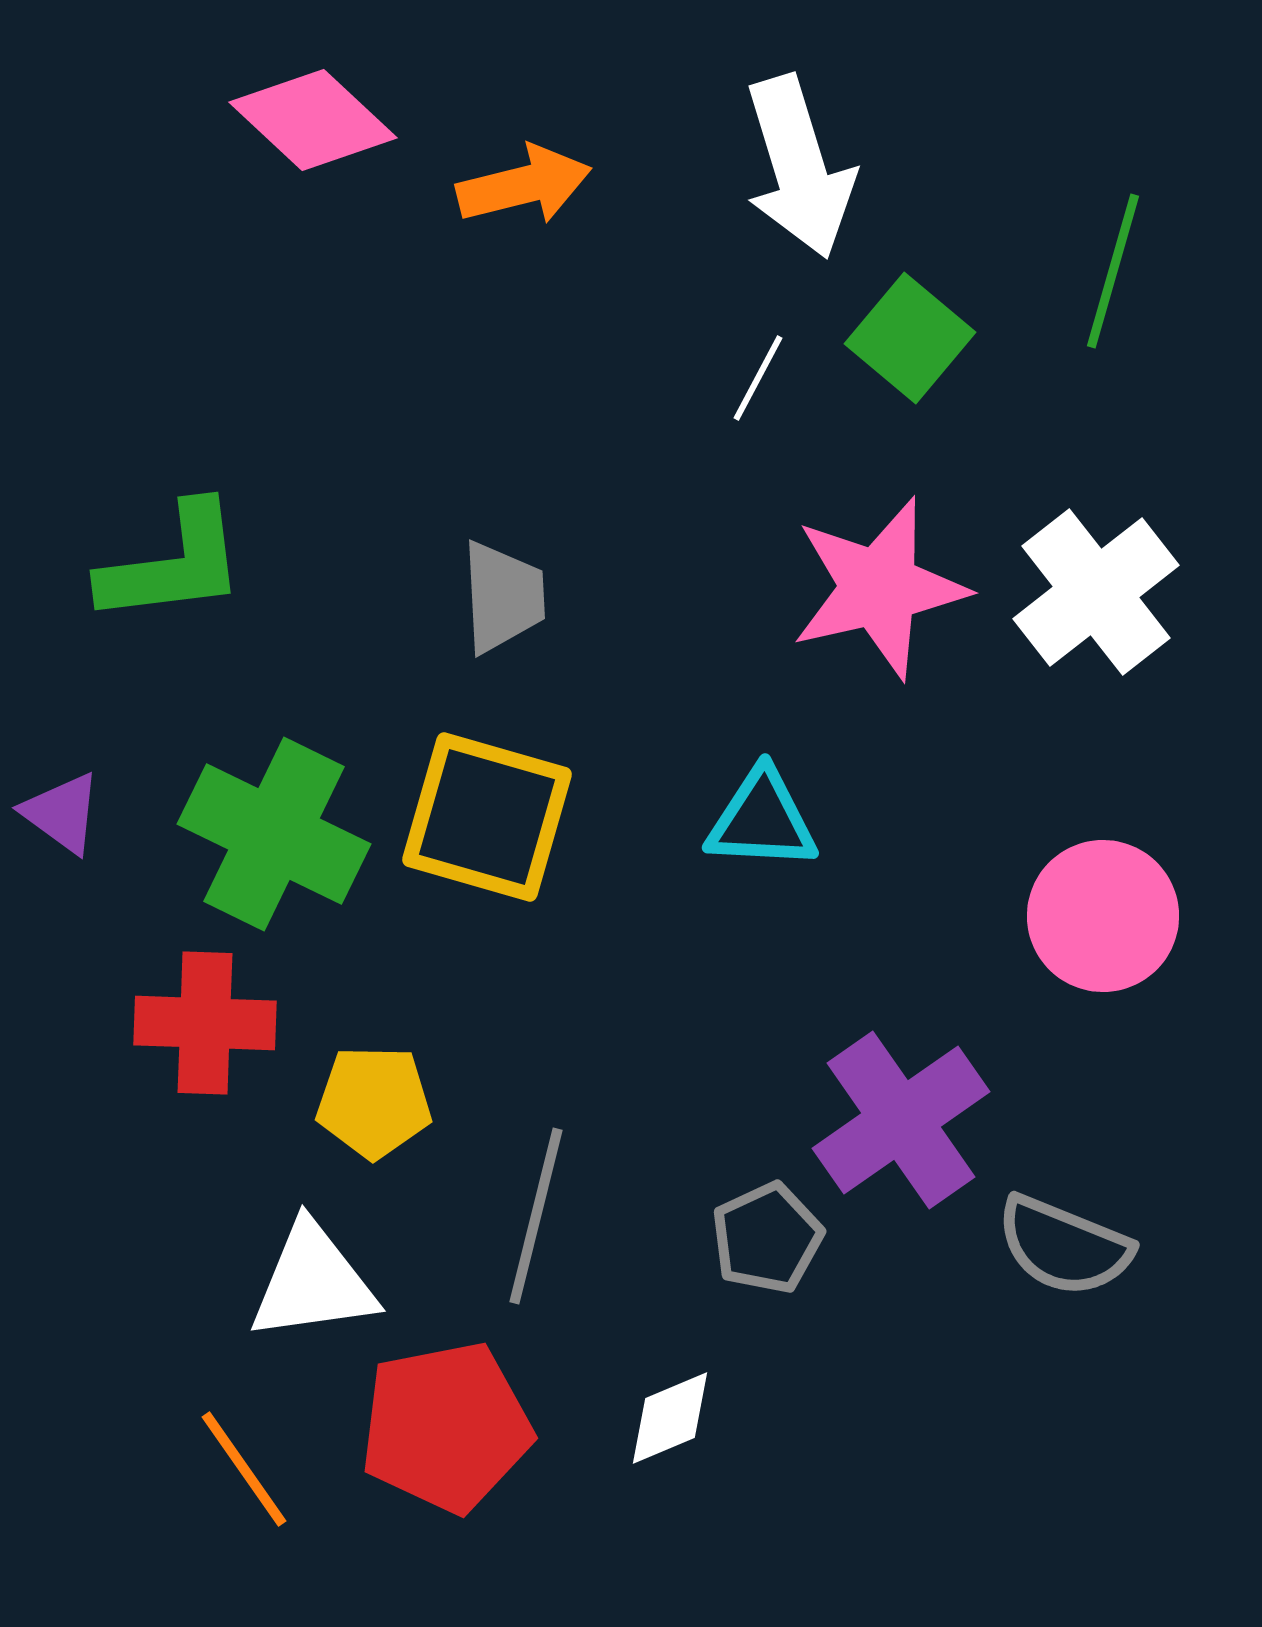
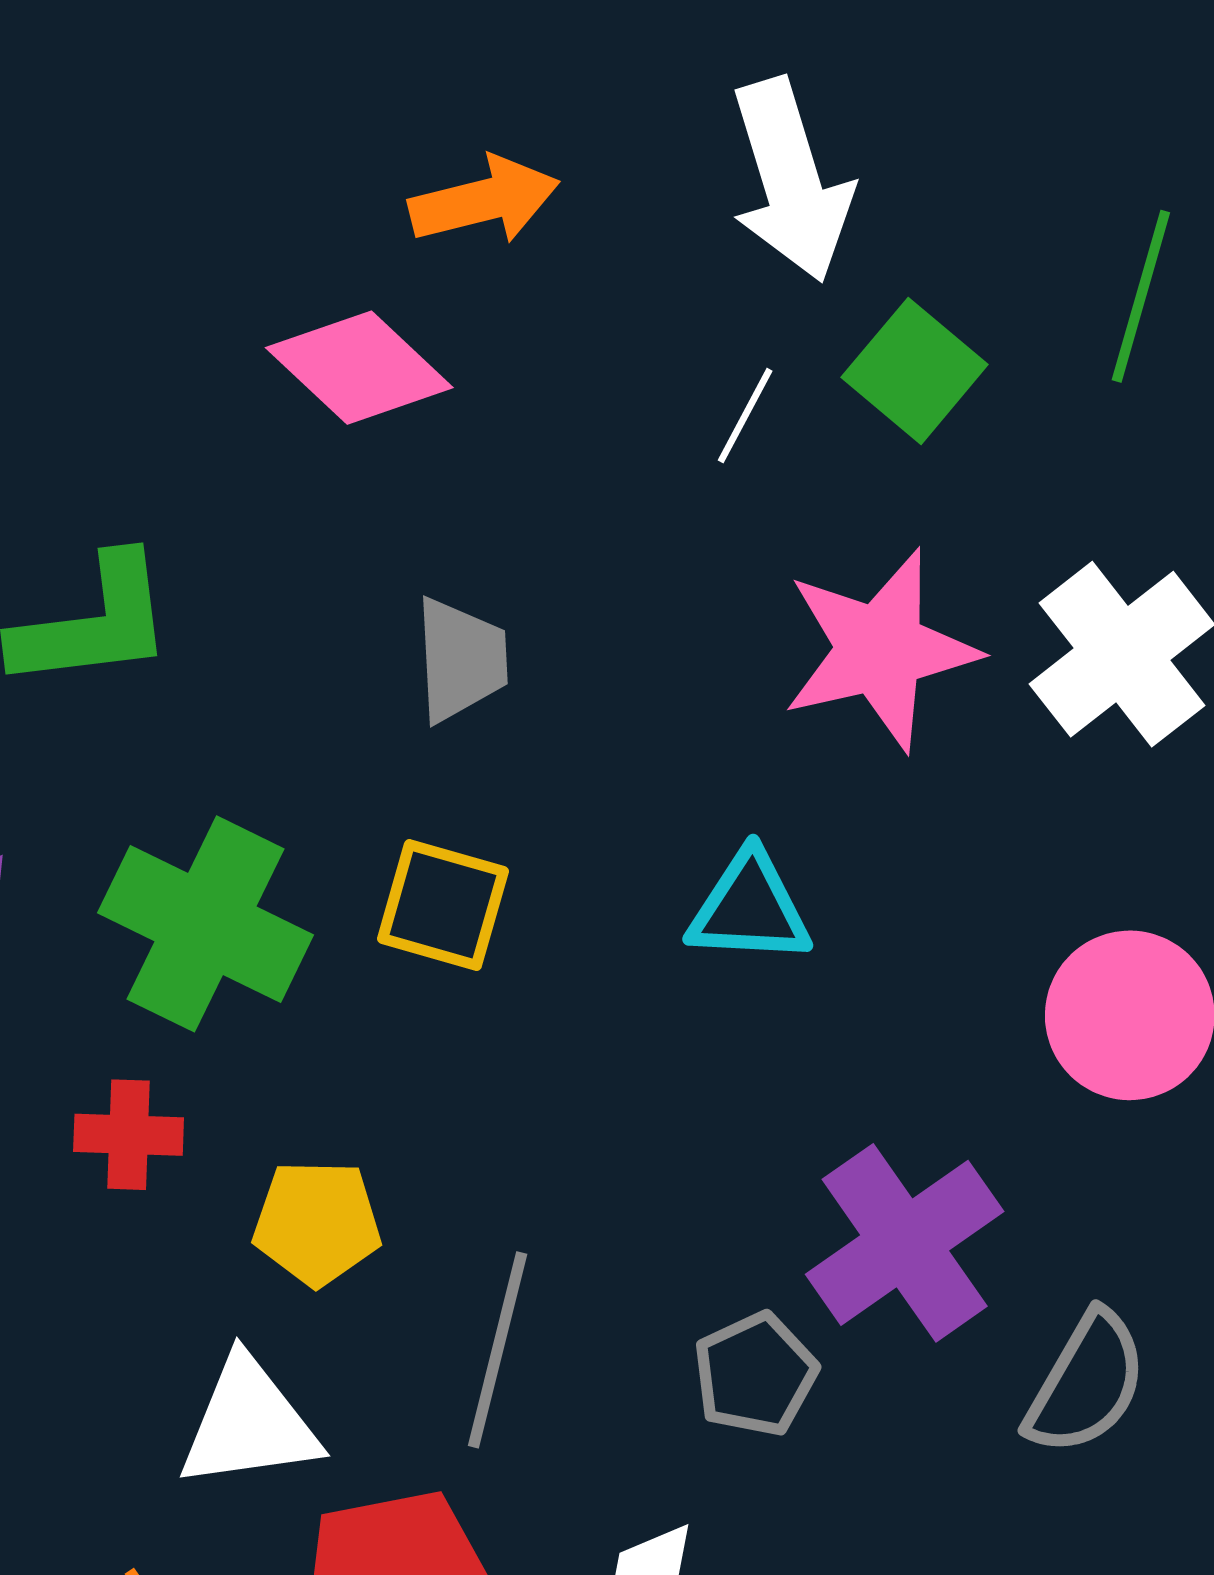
pink diamond: (313, 120) -> (359, 368), moved
yellow square: (487, 817) -> (443, 905), size x0.7
red cross: (205, 1023) -> (129, 1135), size x0.7
gray semicircle: (1064, 1246) -> (1086, 1383), turned -82

